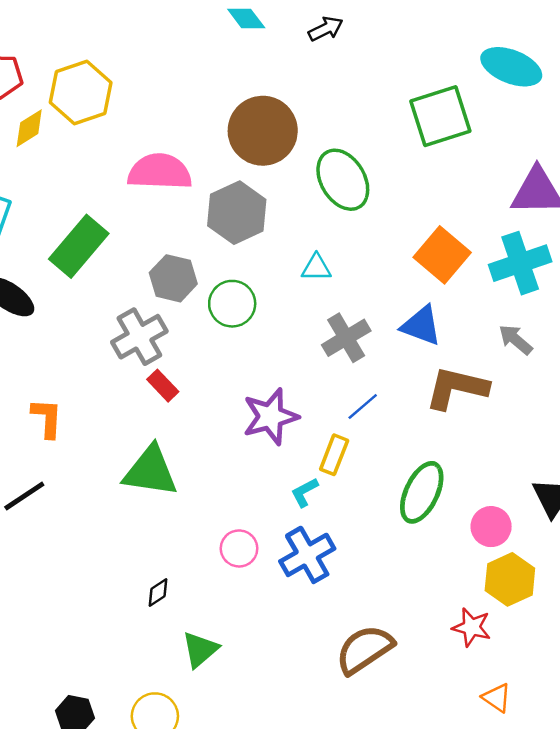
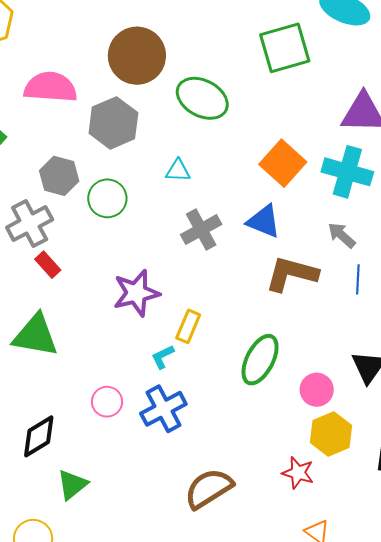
green ellipse: (343, 180) -> (202, 98), turned -33
cyan cross: (520, 263) -> (347, 172), turned 33
blue line: (363, 407) -> (358, 279), moved, turned -48
black diamond: (158, 593) -> (39, 436), size x1.8

